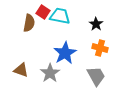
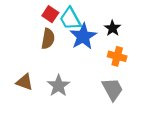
cyan trapezoid: (60, 16) -> (70, 19), turned -130
brown semicircle: (29, 23) -> (48, 39), moved
blue star: (65, 53) -> (83, 36), moved

